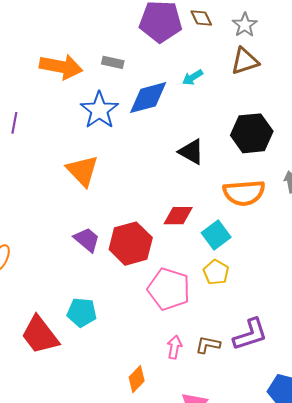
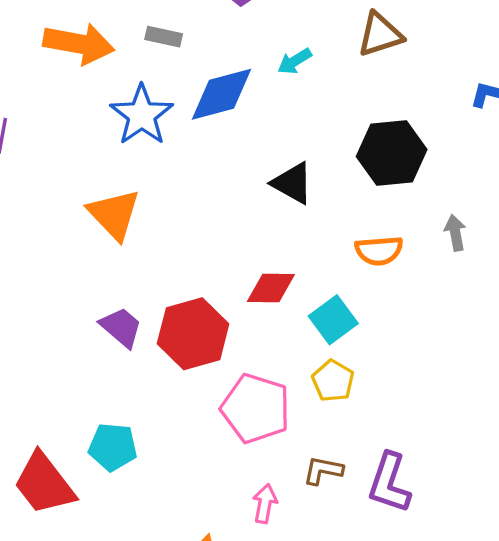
orange semicircle: (244, 193) -> (379, 251), size x0.7
purple L-shape: (250, 334) -> (389, 483), turned 126
brown L-shape: (208, 345) -> (323, 470), moved

